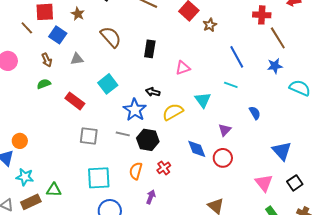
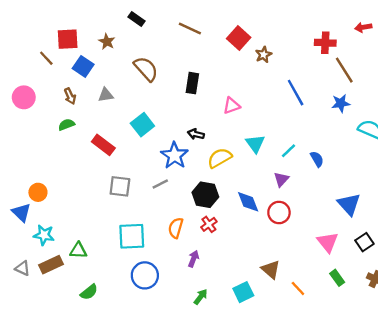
cyan line: (231, 85) -> (288, 151), moved, turned -64
gray line: (123, 134) -> (160, 184), turned -40
black hexagon: (148, 140) -> (205, 195), moved

